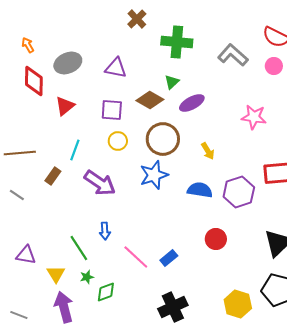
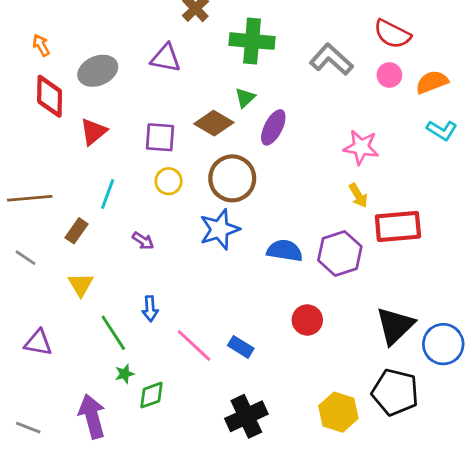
purple triangle: (116, 68) -> (166, 58), moved
purple ellipse: (192, 103) -> (273, 127), turned -35
yellow arrow: (208, 151) -> (358, 195), moved
purple arrow: (100, 183) -> (143, 241), size x0.5
blue rectangle: (169, 258) -> (241, 347), turned 72
yellow triangle: (56, 274) -> (81, 285), moved

